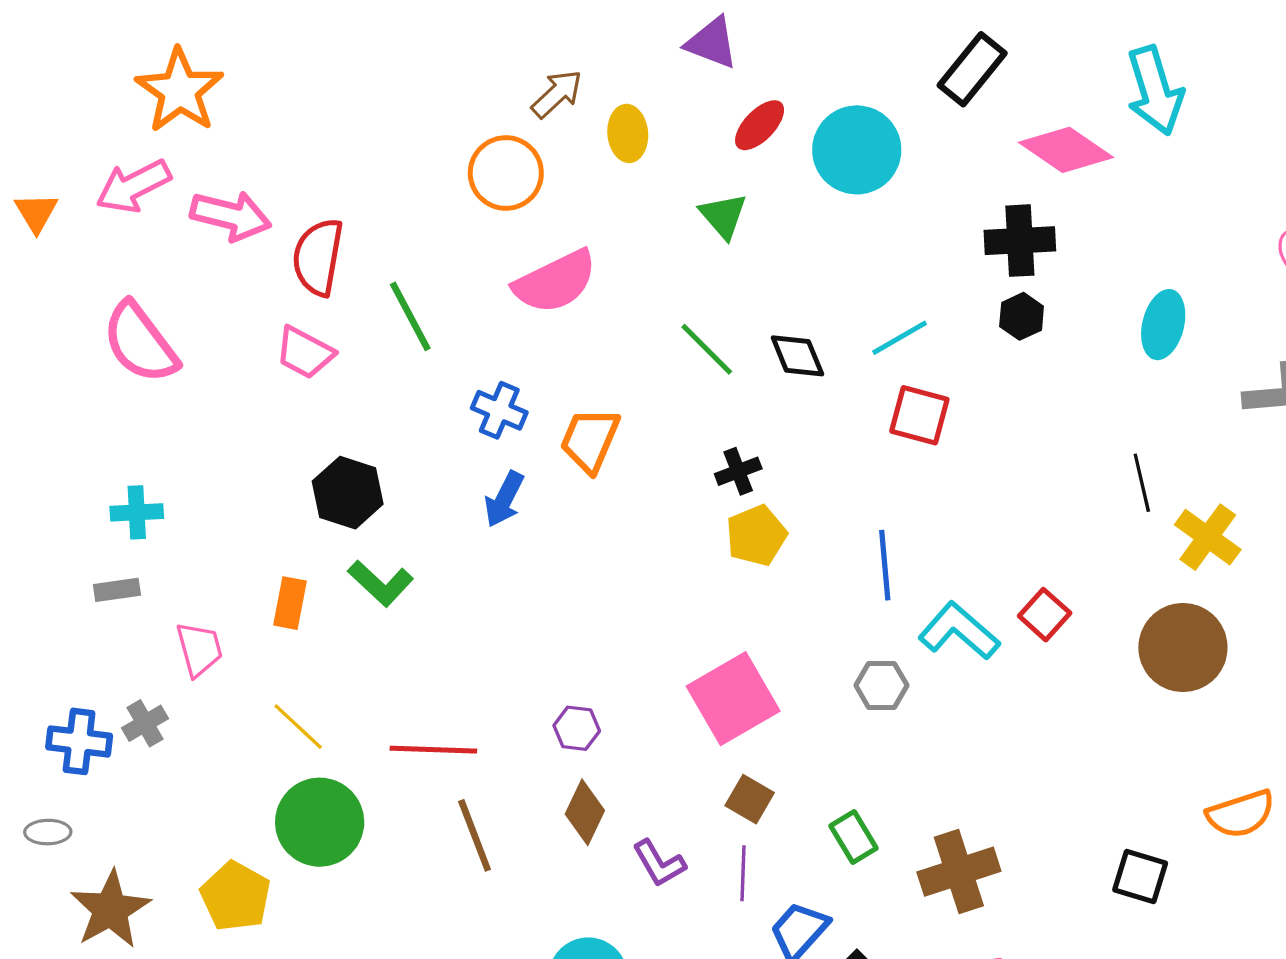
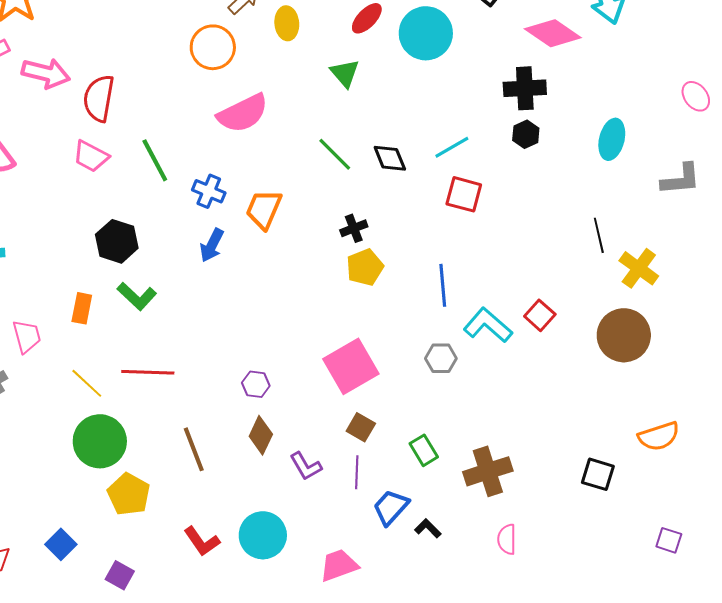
green line: (410, 316) -> (155, 160), moved
red line: (433, 750) -> (148, 372), moved
yellow pentagon: (236, 896) -> (129, 494), moved

